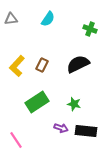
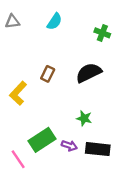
yellow L-shape: (17, 66) -> (18, 93), moved
green rectangle: (37, 102) -> (42, 140), moved

